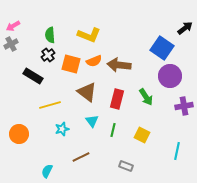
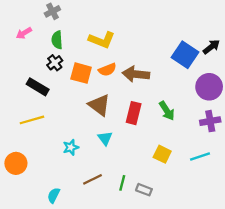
pink arrow: (13, 26) -> (24, 33), moved
black arrow: (185, 28) -> (211, 47), moved
gray cross: (11, 44) -> (52, 11), moved
purple circle: (170, 76) -> (209, 87), moved
yellow line: (50, 105) -> (32, 120), moved
green line: (113, 130) -> (122, 183), moved
orange circle: (19, 134) -> (16, 163), moved
cyan line: (177, 151) -> (200, 157), moved, turned 60

